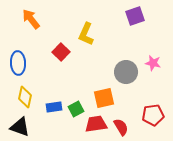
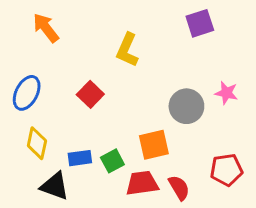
red square: (61, 52) -> (90, 94), moved
blue ellipse: (18, 63) -> (27, 93), turned 30
black triangle: (20, 127) -> (55, 186), moved

